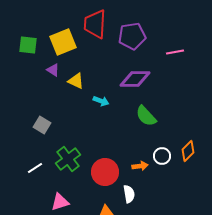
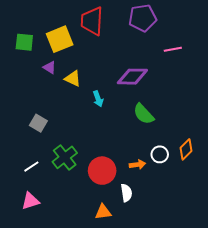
purple pentagon: (132, 36) -> (143, 18), moved
cyan arrow: (101, 101) -> (98, 99), turned 49
pink triangle: (60, 202) -> (30, 201), moved

